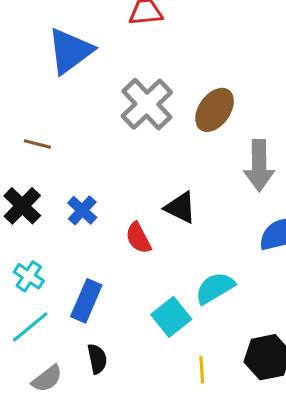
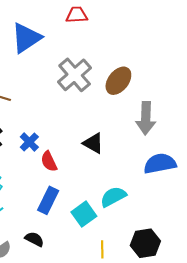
red semicircle: (138, 238) -> (49, 161), moved
blue rectangle: (86, 301) -> (48, 200), moved
black semicircle: (97, 359) -> (34, 239), turned -54

